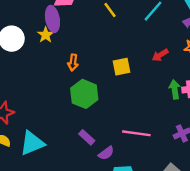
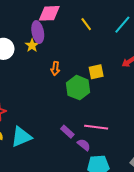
green hexagon: (84, 94) -> (78, 88), moved
pink line: (136, 133) -> (96, 127), moved
purple semicircle: (106, 153) -> (84, 145), turned -104

